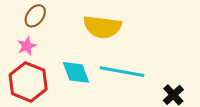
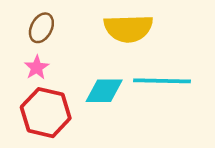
cyan diamond: (76, 72) -> (104, 91), turned -60

